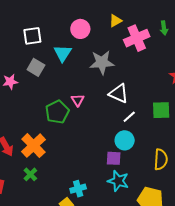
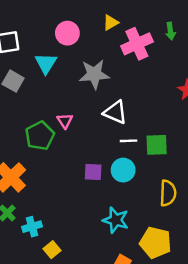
green square: (161, 110) -> (157, 145), moved
white line: (129, 117) -> (129, 141), turned 40
purple square: (114, 158) -> (93, 172), moved
cyan cross: (78, 189) -> (32, 227), moved

